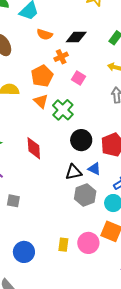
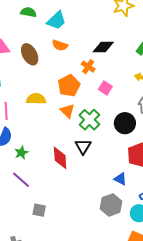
orange semicircle: (45, 34) -> (60, 45), moved
orange cross: (61, 57) -> (88, 67), turned -32
black circle: (81, 140) -> (125, 123), moved
black triangle: (74, 172) -> (83, 146), moved, turned -48

